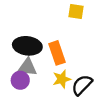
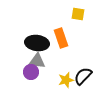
orange rectangle: (57, 53) -> (61, 38), moved
yellow star: (62, 79) -> (66, 80), moved

